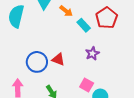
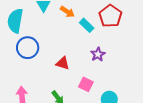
blue circle: (37, 62) -> (28, 48), moved
pink square: (87, 85) -> (86, 84), moved

